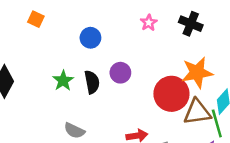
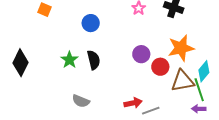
purple circle: (120, 73) -> (141, 54), moved
red circle: (171, 94) -> (160, 67), size x0.6

